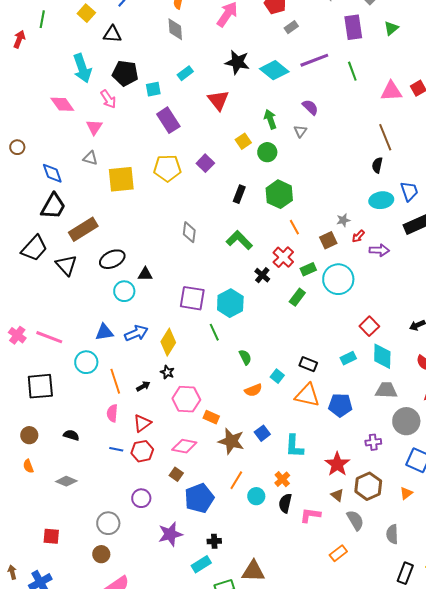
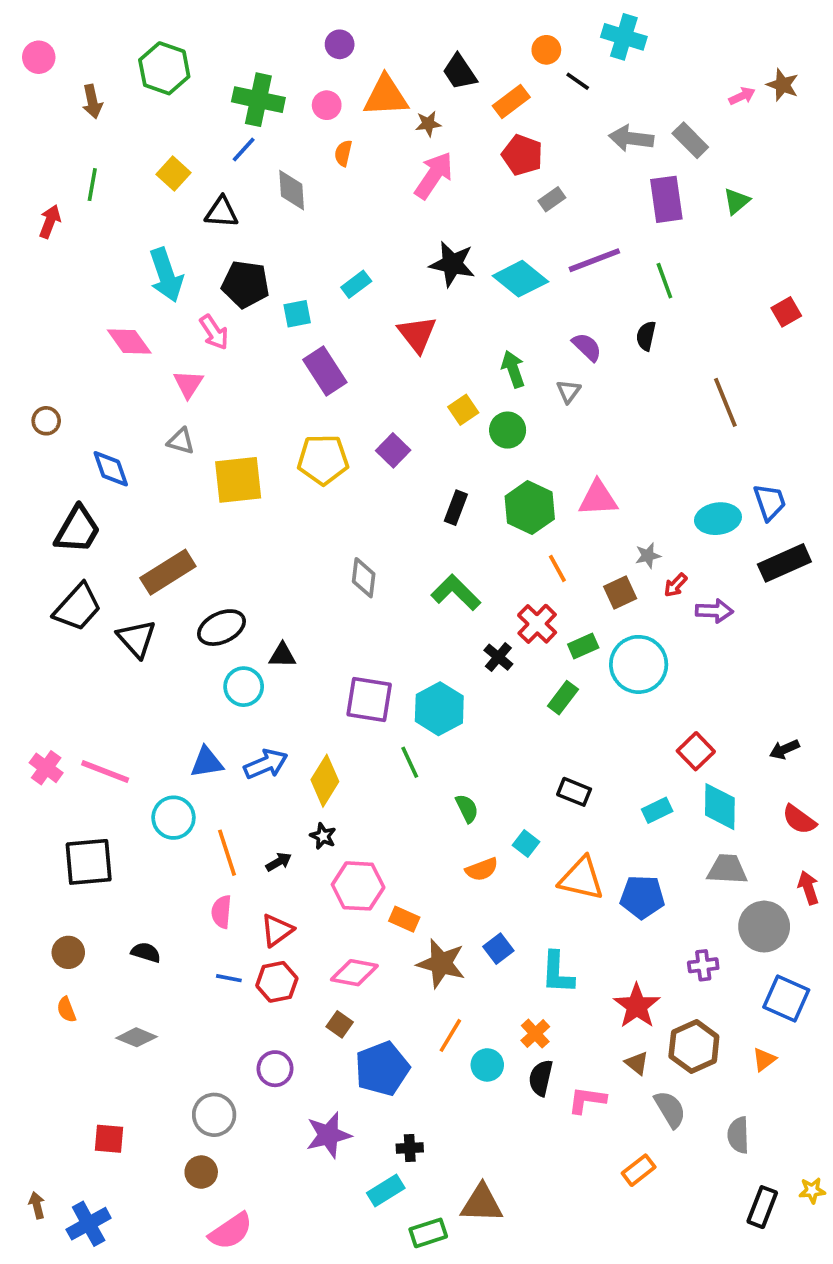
gray diamond: (175, 29) -> (292, 190), moved
pink triangle: (391, 91) -> (598, 498), moved
black semicircle: (377, 165) -> (646, 336), moved
black trapezoid: (53, 206) -> (78, 530), moved
black rectangle: (308, 364) -> (574, 792), moved

